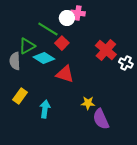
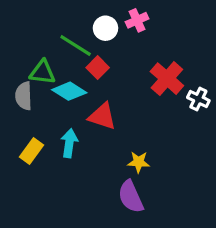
pink cross: (78, 13) -> (137, 20), moved, turned -32
green triangle: (27, 46) -> (43, 72), turned 36
cyan arrow: (45, 109) -> (69, 143), moved
purple semicircle: (101, 119) -> (131, 197), moved

